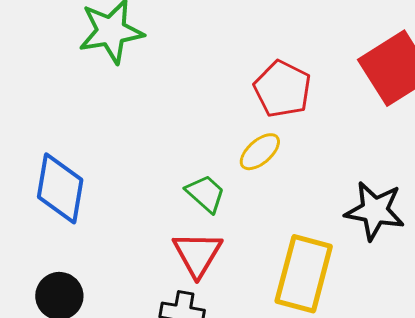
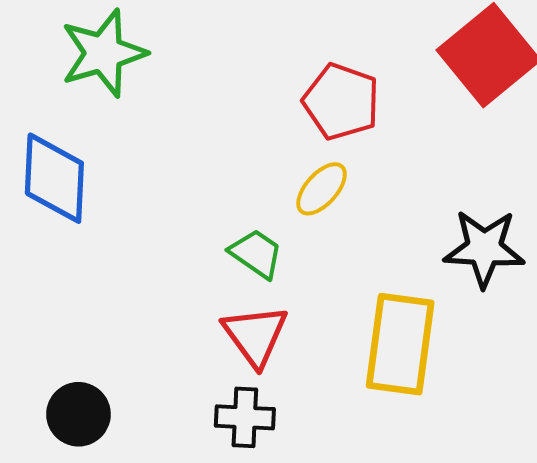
blue diamond: (60, 188) -> (54, 178), moved

